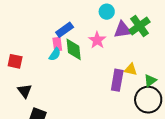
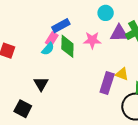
pink star: (97, 40) -> (92, 40), turned 30
pink rectangle: (57, 44) -> (52, 39), turned 32
black triangle: (25, 91) -> (41, 84), moved

